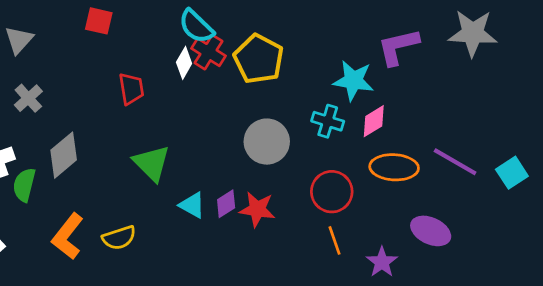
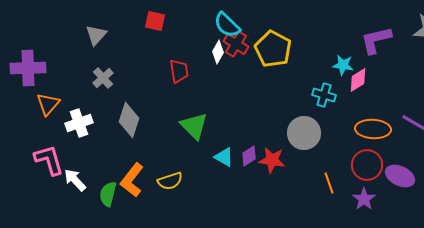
cyan star: (353, 81) -> (343, 65), size x0.7
pink diamond: (374, 121) -> (358, 80), moved
gray circle: (267, 142) -> (304, 133), moved
gray diamond: (64, 155) -> (129, 120), turned -32
green semicircle: (24, 185) -> (108, 194), moved
red circle: (332, 192) -> (367, 165), moved

